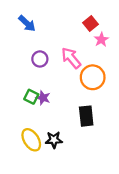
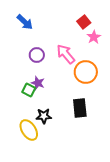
purple star: (43, 98) -> (38, 83), moved
black star: (54, 140) -> (44, 116), moved

